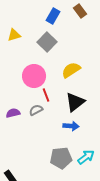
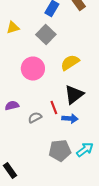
red line: (46, 95) -> (54, 108), moved
gray semicircle: (36, 110) -> (35, 118), moved

